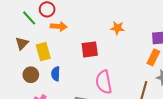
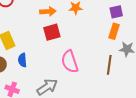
orange arrow: (59, 26) -> (48, 11), moved

